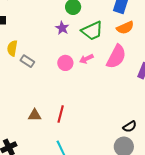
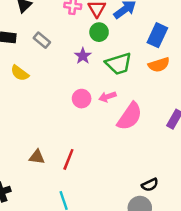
yellow semicircle: (12, 48) -> (20, 73), turned -70
pink semicircle: (116, 57) -> (130, 116), moved
gray rectangle: (27, 61) -> (42, 40), moved

